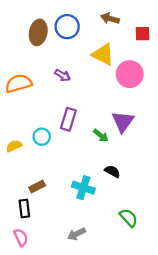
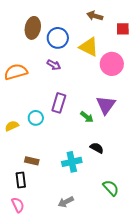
blue circle: (67, 27) -> (58, 38), moved
brown rectangle: (37, 186) -> (32, 161), turned 40
cyan cross: (83, 188) -> (72, 162), turned -30

